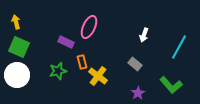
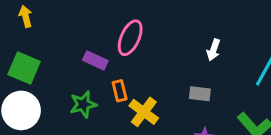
yellow arrow: (16, 22) -> (26, 16), moved
gray rectangle: (135, 64) -> (200, 94), turned -32

